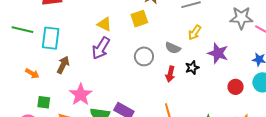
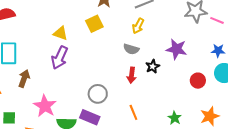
yellow arrow: (195, 33) -> (138, 26), moved
gray circle: (144, 56) -> (98, 94), moved

